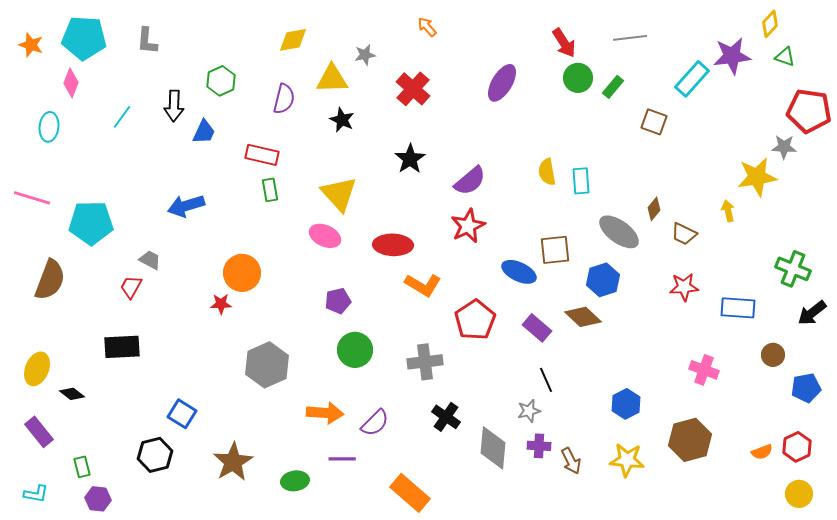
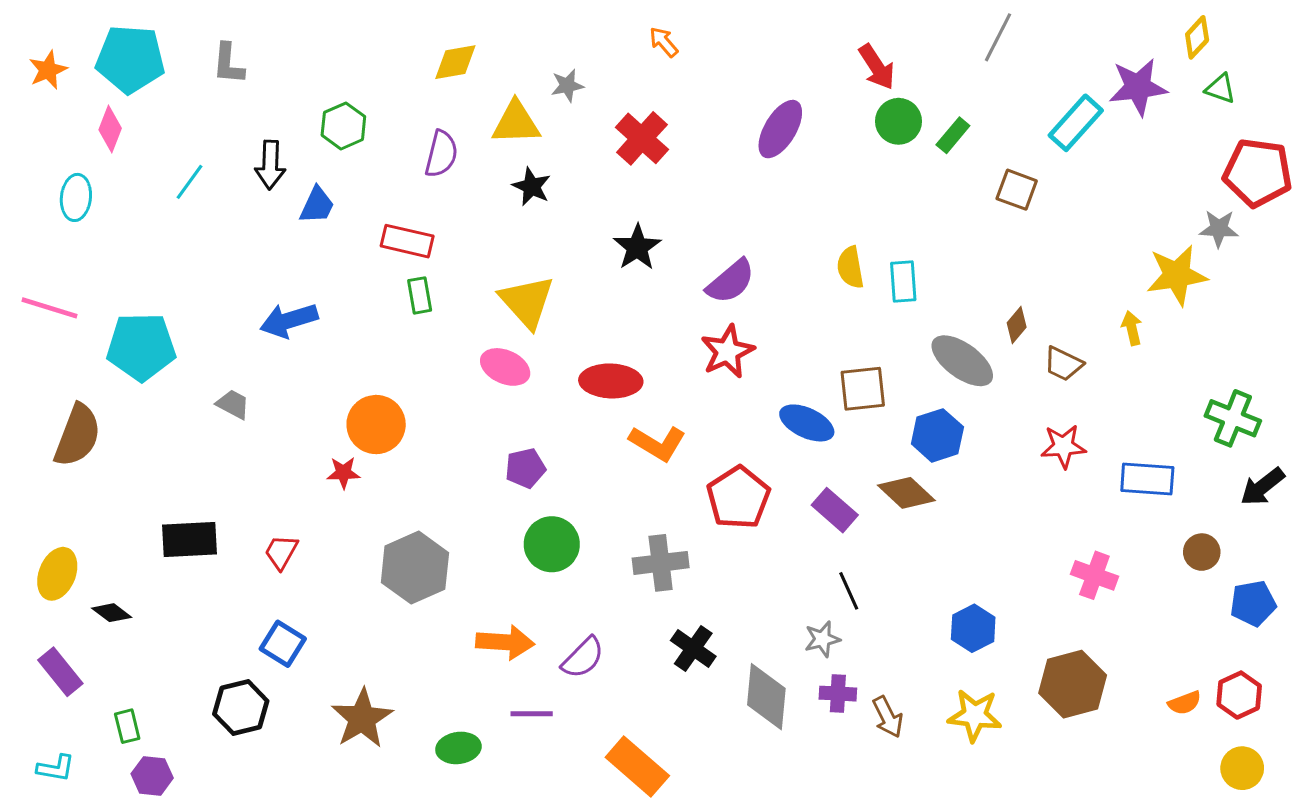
gray line: (630, 38) -> (998, 37), moved, turned -56
orange star: (31, 45) -> (48, 70), turned 30
red trapezoid: (131, 287) -> (281, 552), moved

